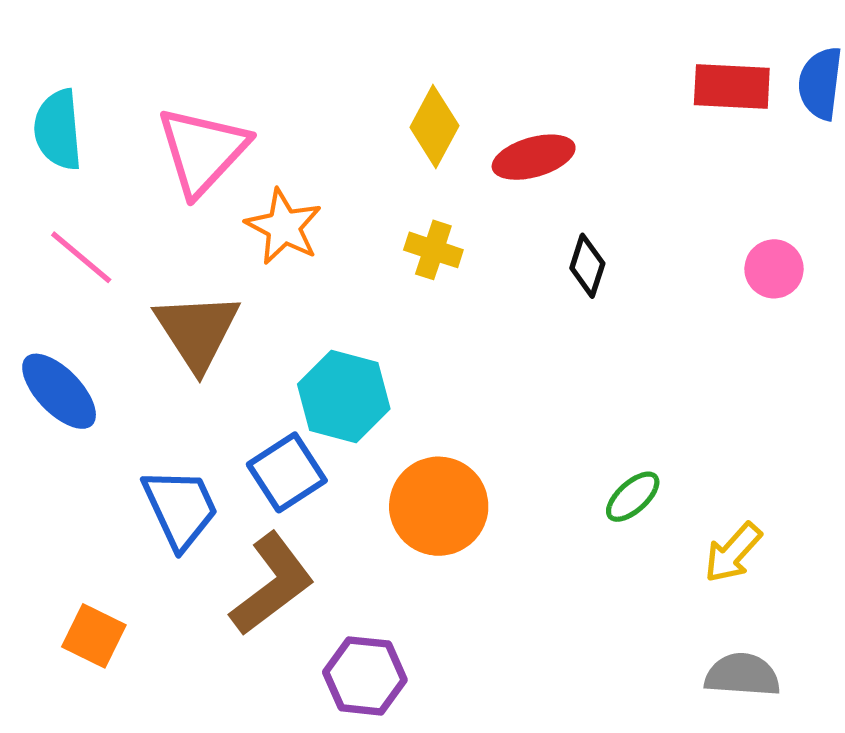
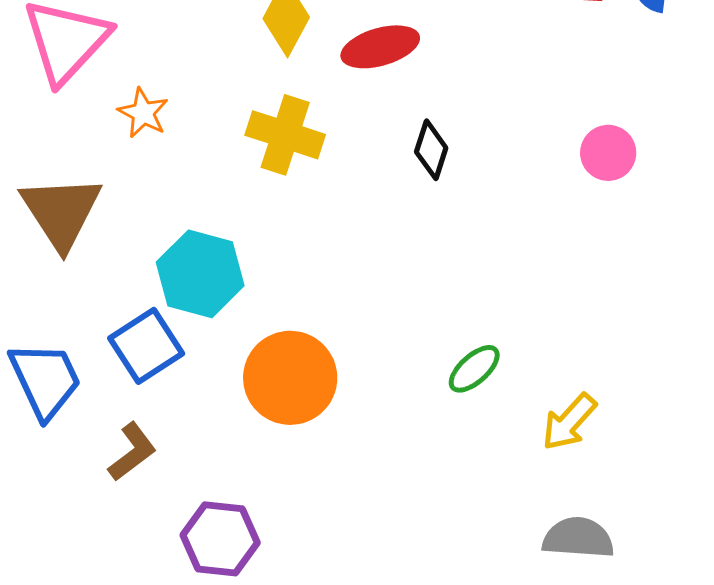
orange star: (284, 227) -> (143, 113), size x0.7
yellow cross: (433, 250) -> (285, 135), size x1.4
brown L-shape: (272, 584) -> (132, 452), size x0.6

